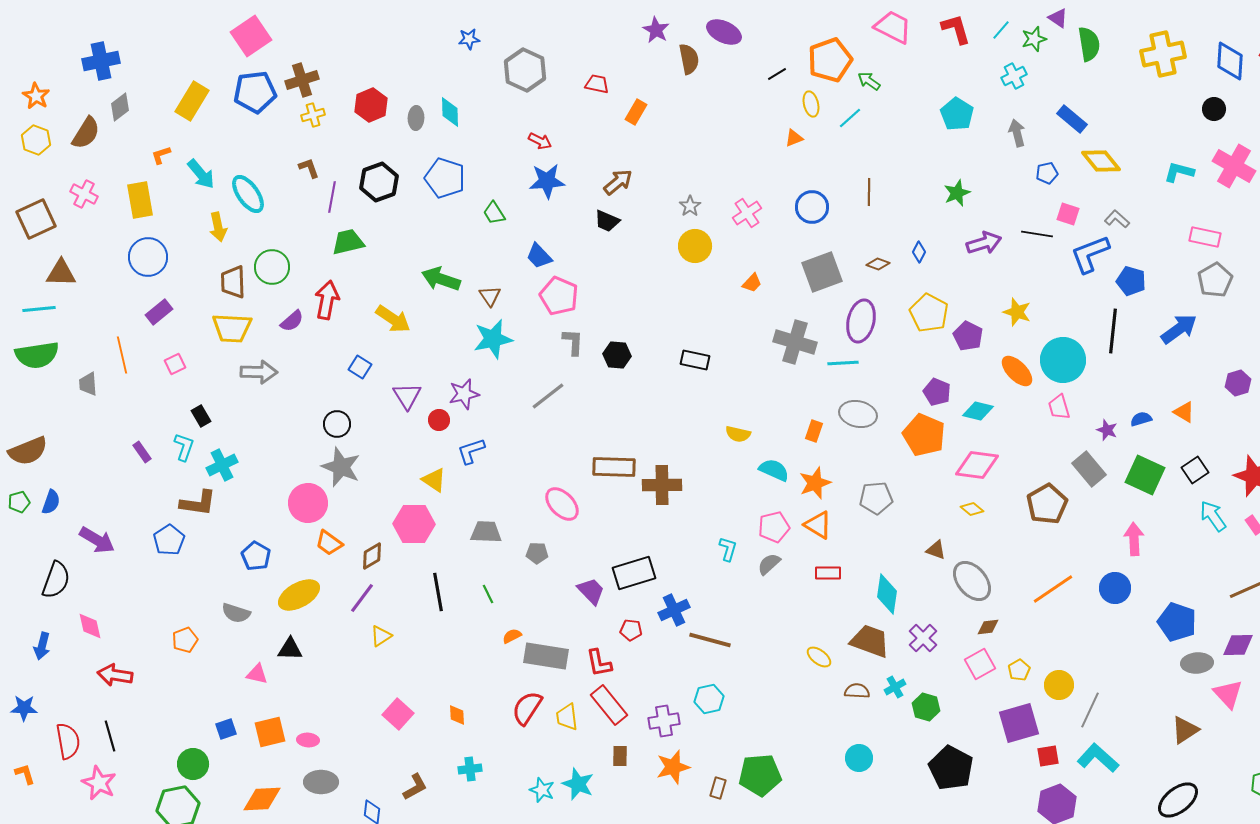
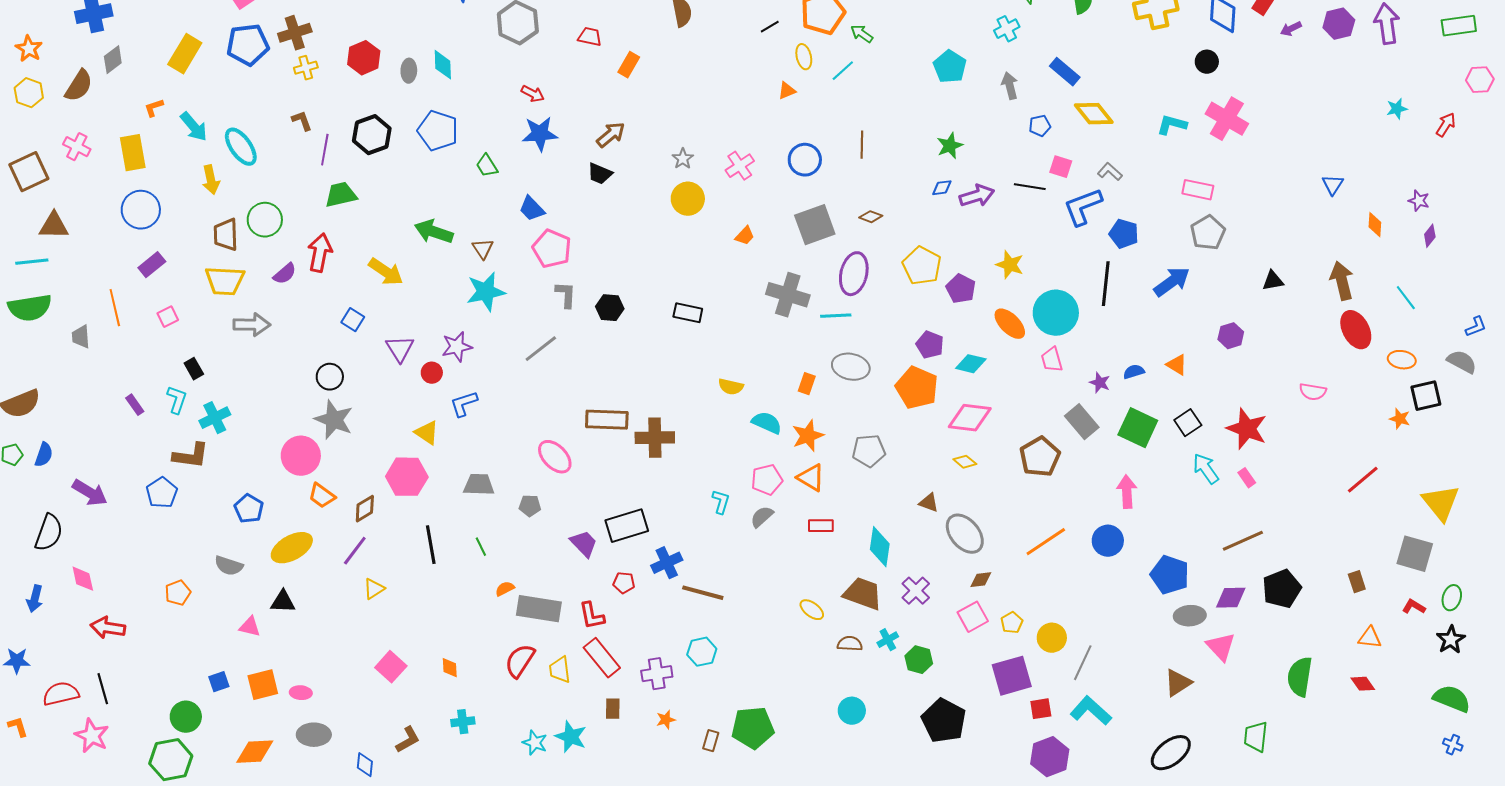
blue diamond: (919, 252) -> (942, 188), moved, turned 55
red semicircle: (68, 741) -> (61, 694), turned -93
orange star: (673, 767) -> (666, 720), size x0.6

